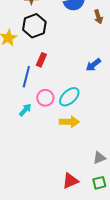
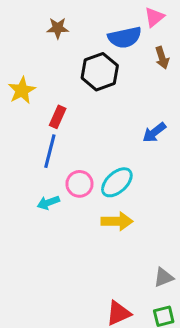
black hexagon: (34, 26) -> (100, 72), moved
red rectangle: (41, 60) -> (58, 117), moved
cyan arrow: (25, 110) -> (48, 203), turned -152

